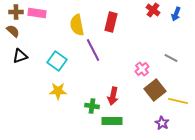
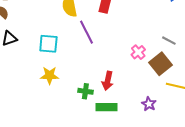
cyan square: (57, 61) -> (48, 44), turned -30
brown square: (155, 90) -> (160, 64), moved
purple star: (162, 123) -> (149, 104), moved

